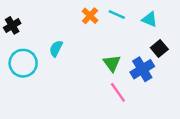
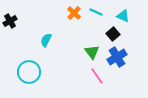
black square: (159, 49) -> (113, 34), moved
cyan circle: (23, 63) -> (29, 72), moved

